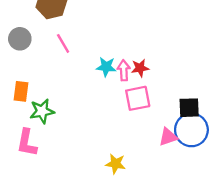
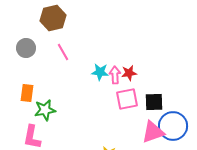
black square: (189, 108) -> (154, 102), moved
pink triangle: (168, 137) -> (153, 132), size x1.4

